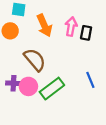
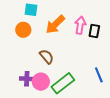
orange arrow: (44, 25) -> (55, 24), turned 70
brown semicircle: (35, 60) -> (47, 57), size x0.7

